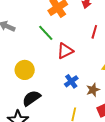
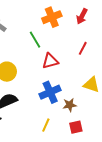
blue cross: (71, 81) -> (50, 92), size x1.5

